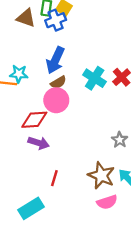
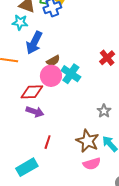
blue arrow: (55, 60) -> (34, 43), moved
cyan star: (19, 74) -> (20, 22), moved
cyan cross: (95, 78) -> (71, 74), moved

